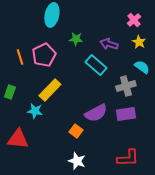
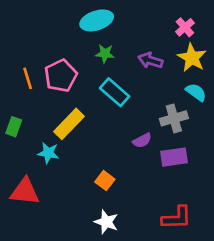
cyan ellipse: (52, 15) -> (97, 20), moved, turned 60
yellow star: (139, 42) -> (192, 58), size x1.5
cyan rectangle: (96, 65) -> (115, 92), moved
purple semicircle: (96, 113) -> (142, 141), moved, size x0.6

